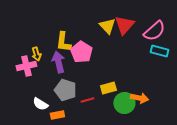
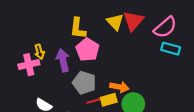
yellow L-shape: (63, 42) -> (78, 28), moved
yellow rectangle: (108, 88) -> (109, 100), moved
gray pentagon: (65, 90) -> (84, 83), moved
orange arrow: (139, 98) -> (119, 87), moved

